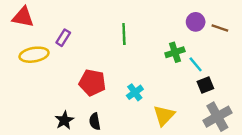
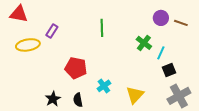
green cross: (175, 52) -> (144, 43), turned -35
cyan line: (196, 64) -> (161, 53), turned 64
cyan cross: (135, 92) -> (104, 86), moved

